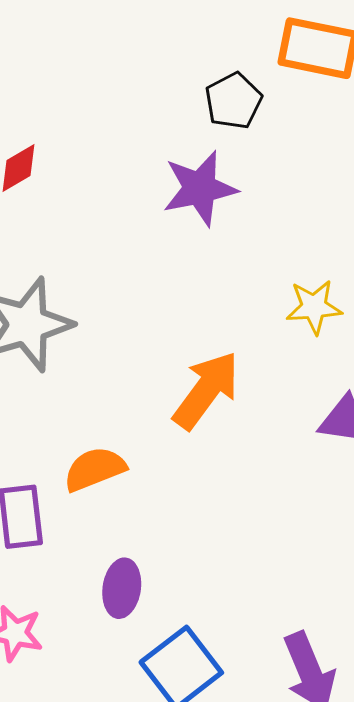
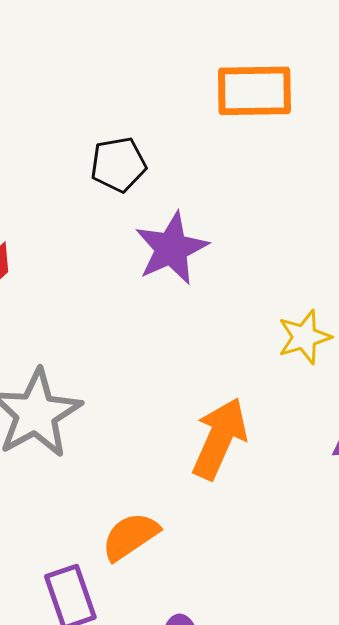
black pentagon: (233, 101) -> (118, 165), moved, turned 30

